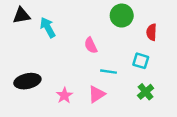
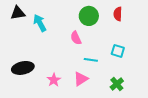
green circle: (122, 16) -> (89, 16), moved
red semicircle: (151, 32) -> (118, 14), moved
green cross: (146, 92) -> (117, 84), moved

